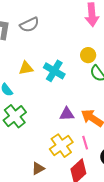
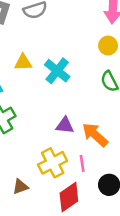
yellow circle: (88, 55) -> (108, 46), moved

